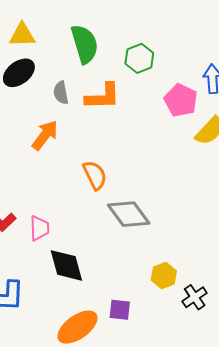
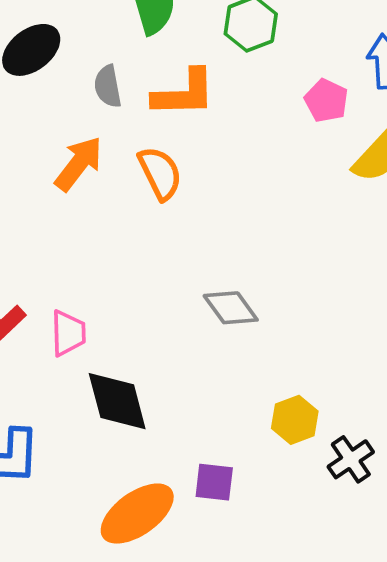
pink pentagon: (181, 100) -> (326, 101), size x0.7
orange semicircle: (95, 175) -> (160, 173), moved
gray diamond: (129, 214) -> (231, 308), size x0.7

